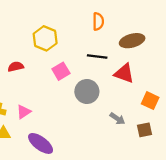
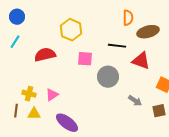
orange semicircle: (98, 21) -> (128, 18), moved
red semicircle: (16, 67) -> (45, 55), size x1.5
pink square: (61, 71) -> (85, 59), turned 35

